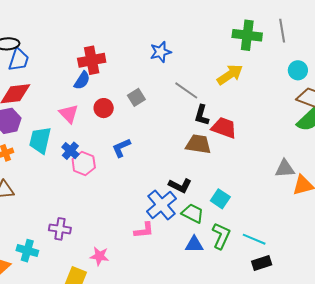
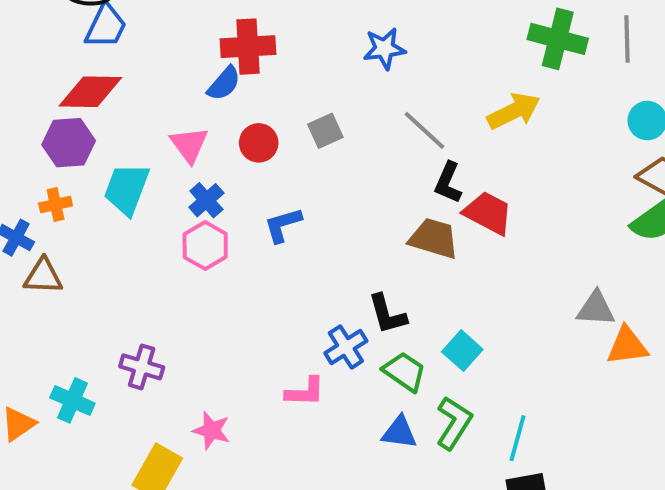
blue cross: (70, 151) -> (206, 200), moved
black L-shape: (180, 186) -> (387, 314), turned 40
blue cross: (161, 205) -> (346, 347), size x0.7
cyan line: (254, 239) -> (517, 438), turned 75

